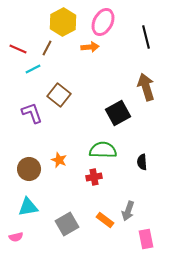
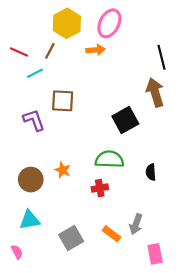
black line: (146, 37) -> (161, 57), moved
brown square: (59, 95) -> (63, 101), turned -35
pink semicircle: (16, 237) -> (17, 252), turned -104

